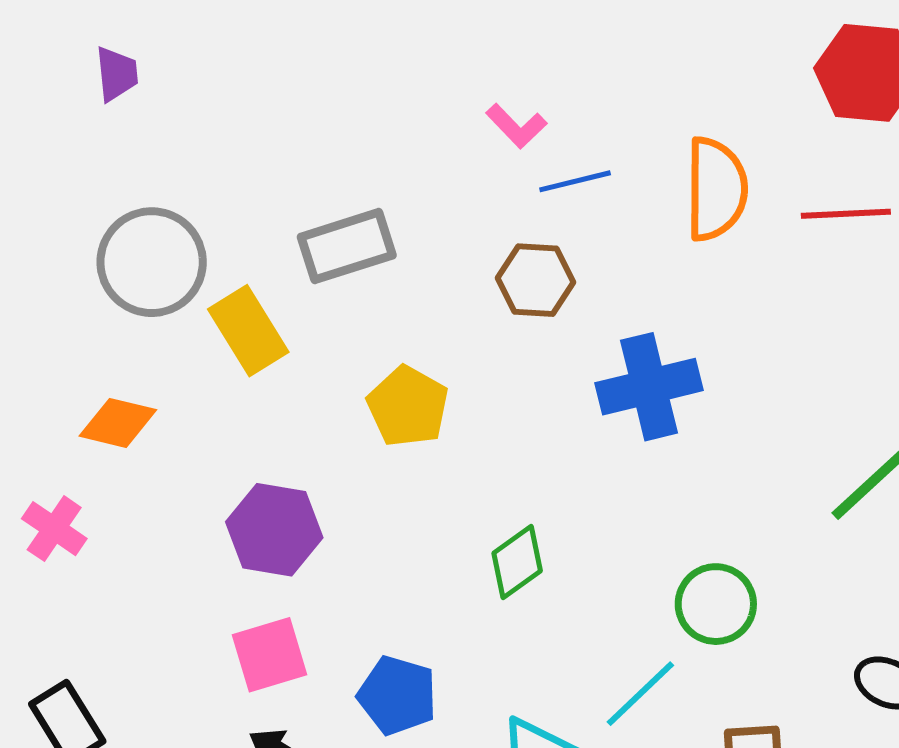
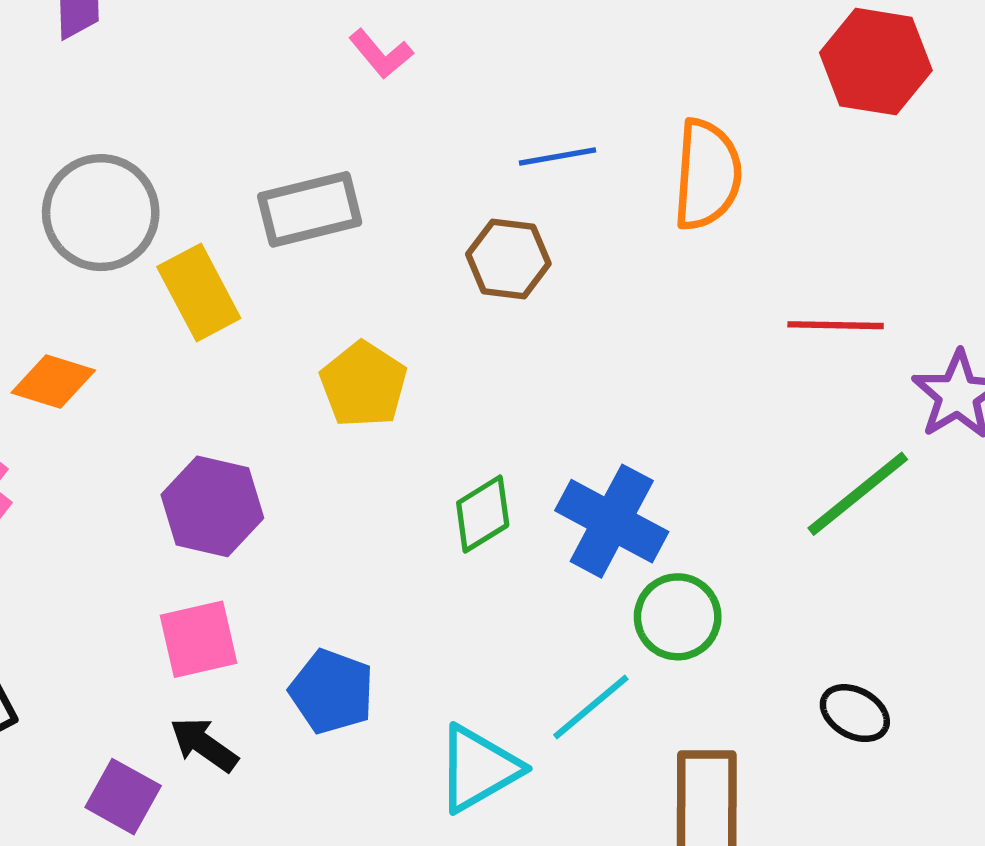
pink L-shape: (516, 126) -> (381, 54), moved
red line: (846, 214) -> (836, 325), moved
blue cross: (649, 387) -> (612, 521), moved, turned 38
green diamond: (517, 562) -> (483, 514), moved

